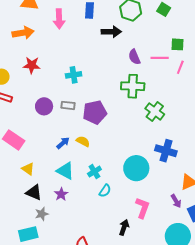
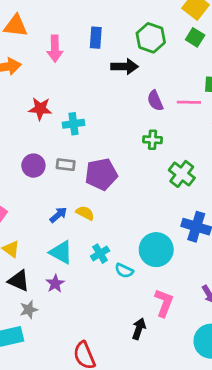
red star: (32, 65) -> (40, 109), moved
green cross: (133, 86) -> (153, 140), size x0.6
cyan semicircle: (105, 191) -> (124, 271), moved, turned 80

